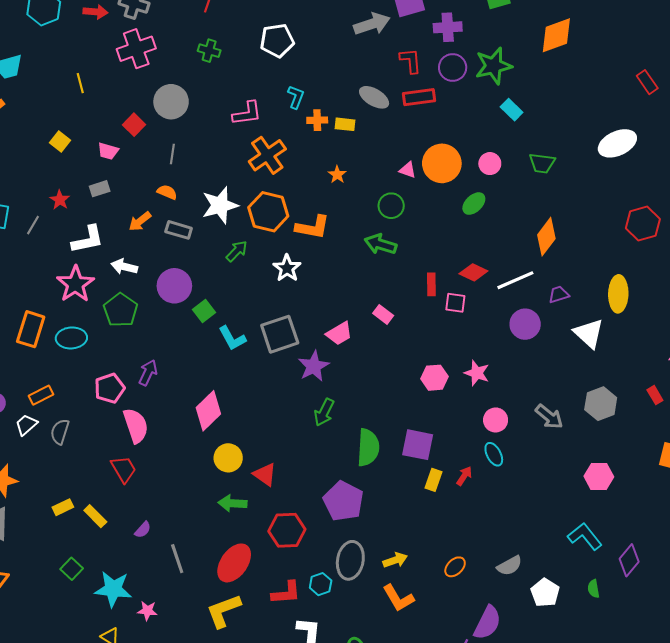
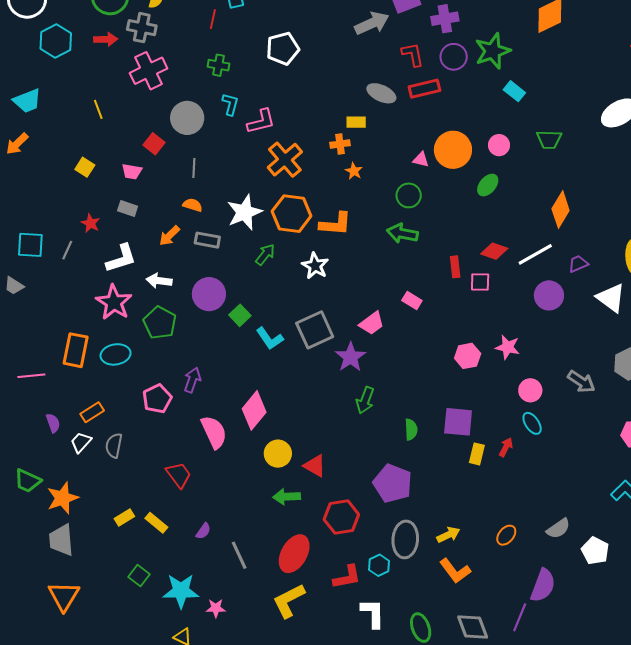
cyan L-shape: (296, 97) -> (230, 104), moved
orange cross: (317, 120) -> (340, 144), moved
gray rectangle: (100, 189) -> (128, 209), turned 42
pink semicircle: (136, 426) -> (214, 432), moved
green semicircle: (368, 447) -> (411, 429), size x0.6

